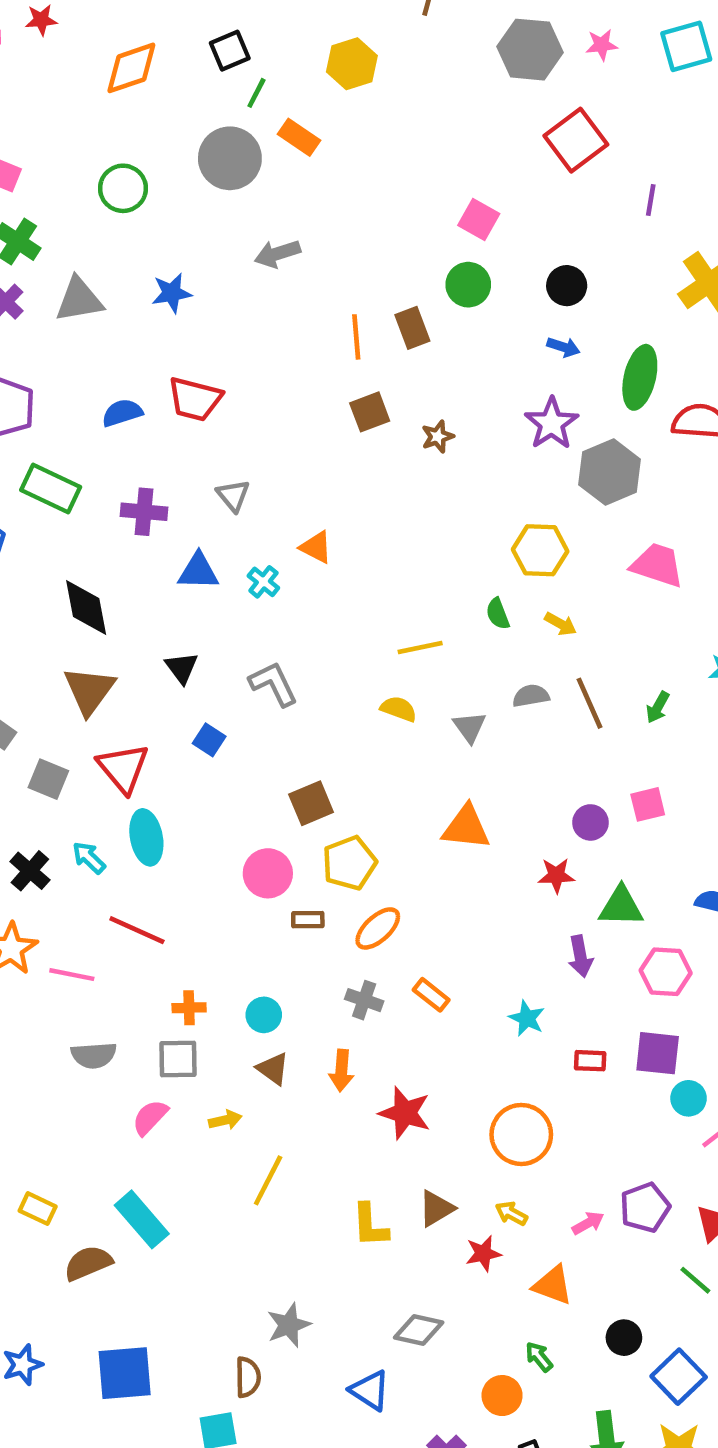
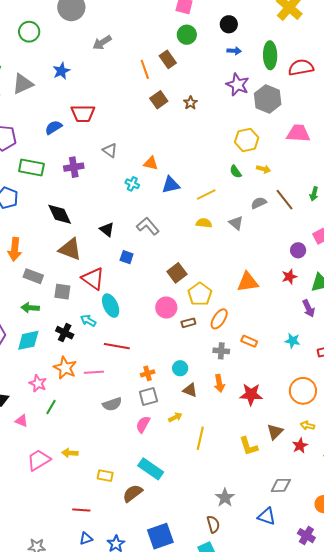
blue triangle: (198, 571) -> (171, 185), moved
brown triangle: (89, 690) -> (70, 249), turned -30
orange triangle: (466, 827) -> (248, 282), moved

